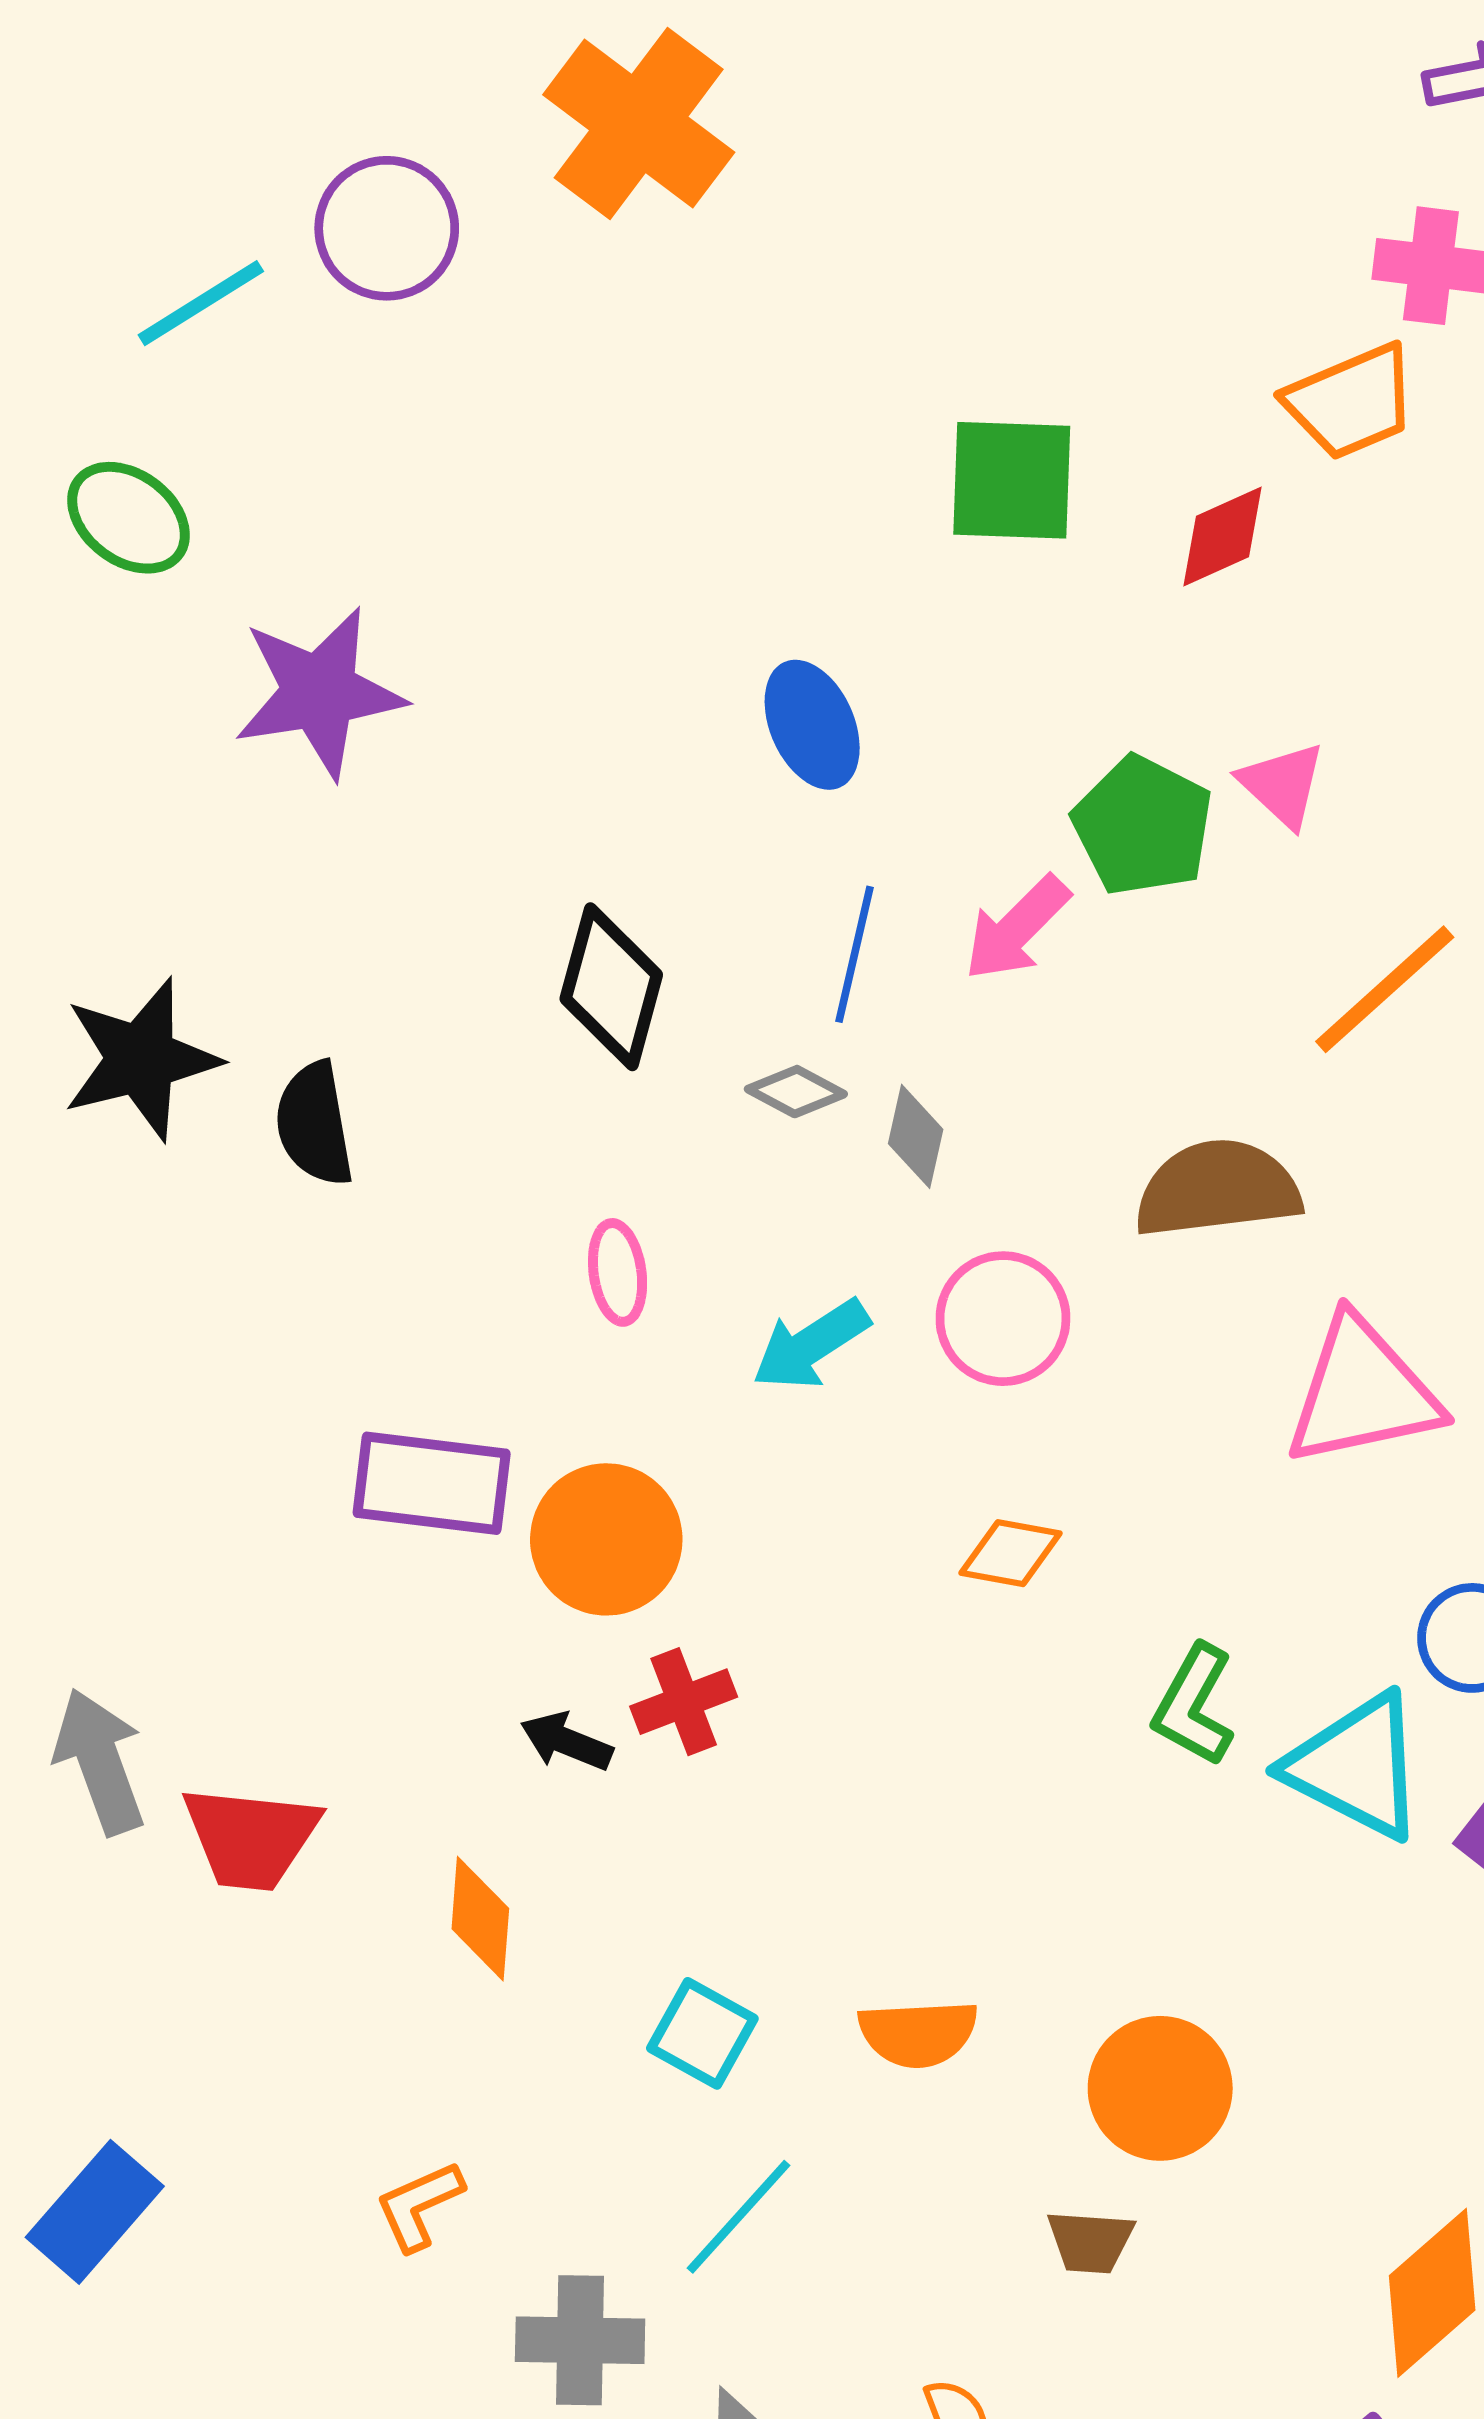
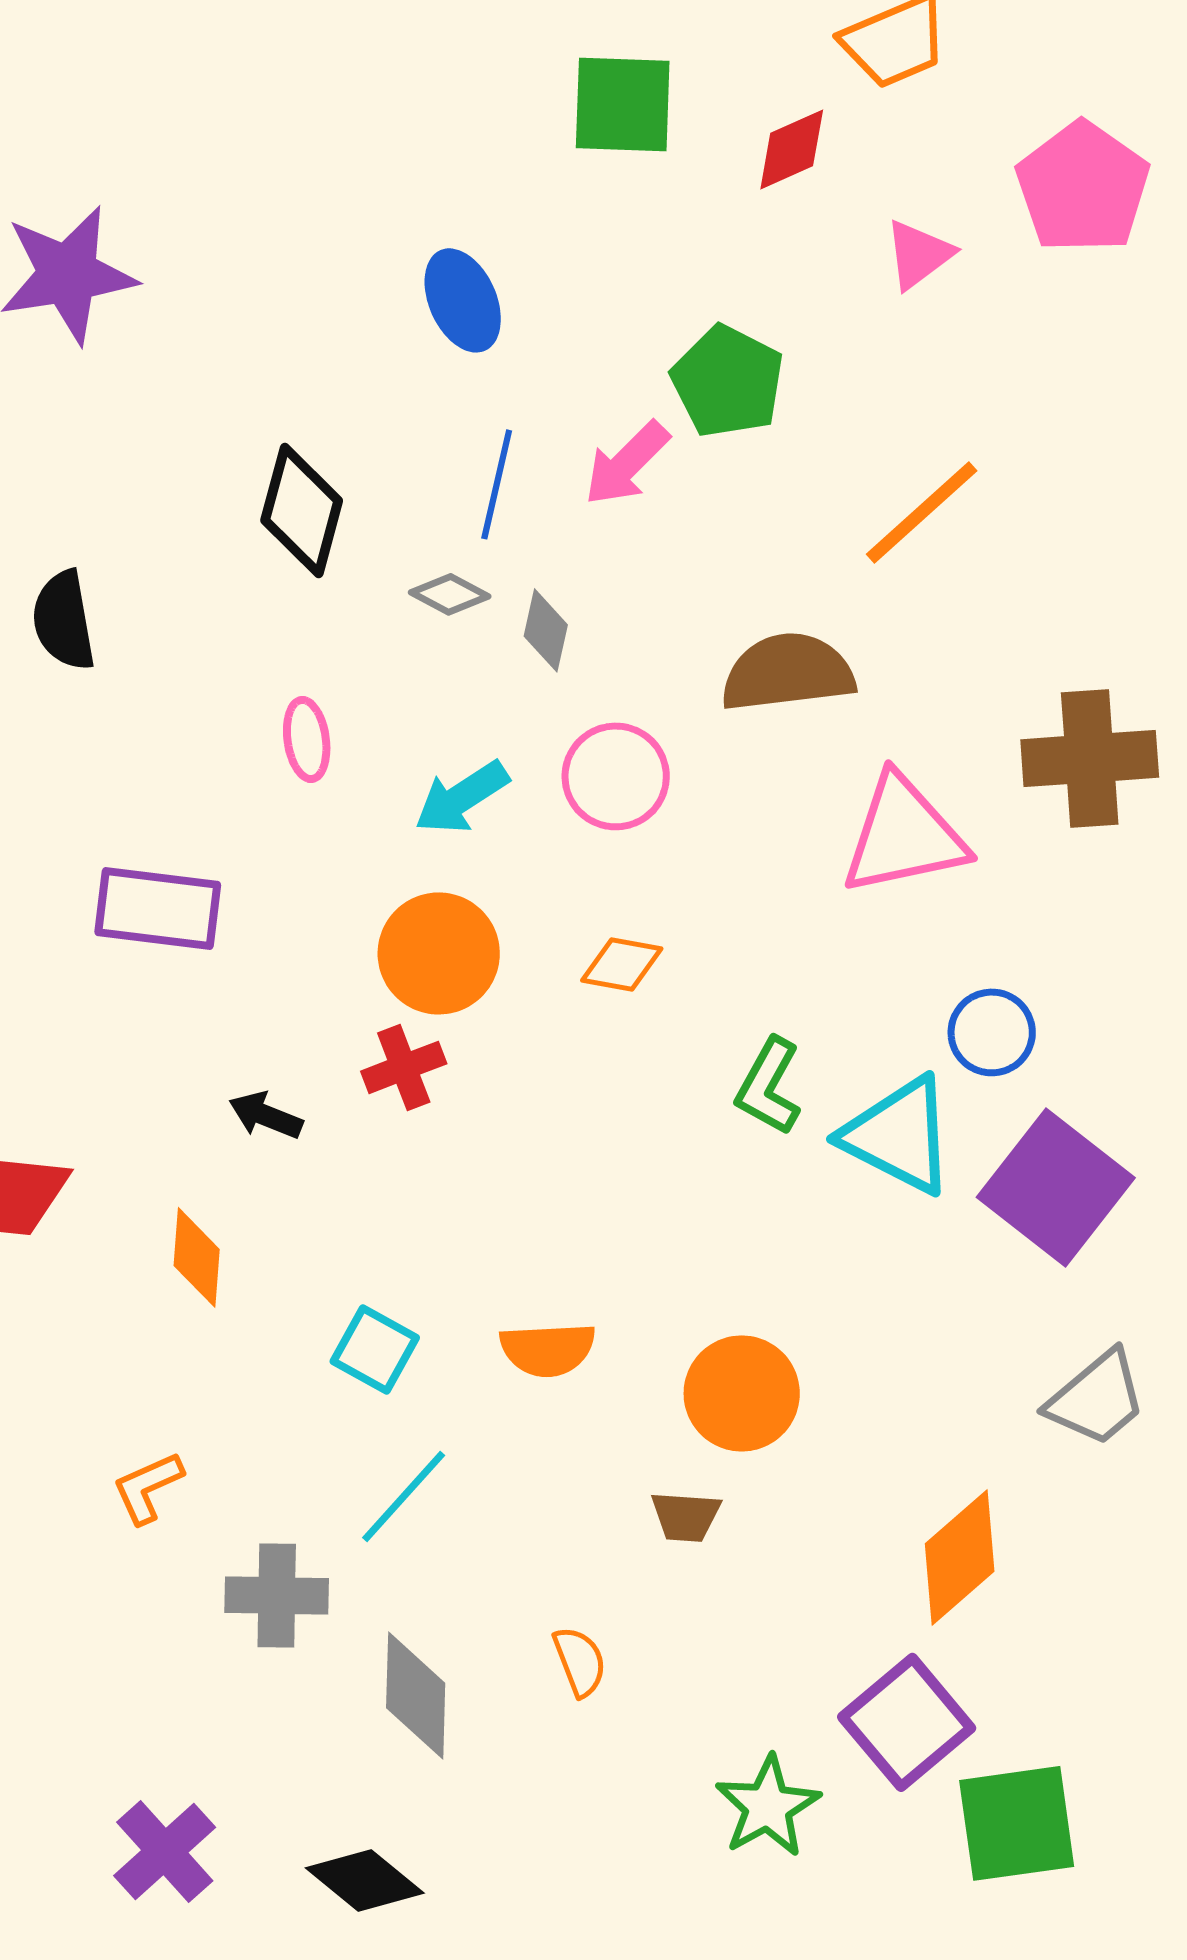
pink triangle: (1282, 785) -> (919, 254), moved, turned 40
orange circle: (606, 1539) -> (439, 953), moved
red cross: (684, 1702) -> (404, 1067), moved

